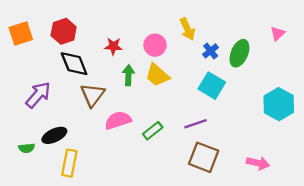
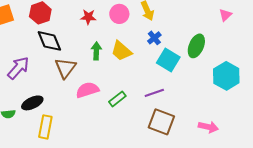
pink circle: (155, 45) -> (119, 14), moved
red star: (113, 46) -> (88, 17), moved
blue cross: (211, 51) -> (154, 38), moved
green ellipse: (239, 53) -> (196, 46), moved

